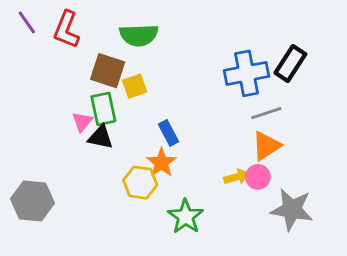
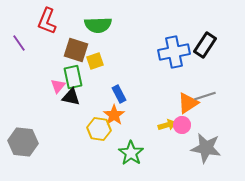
purple line: (27, 22) -> (19, 43), moved
gray line: (266, 113) -> (205, 96), moved

